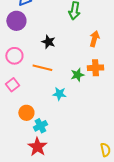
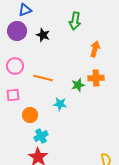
black star: (48, 42) -> (43, 35), moved
pink square: (12, 85) -> (13, 95), turned 32
orange circle: (26, 113) -> (30, 115), moved

